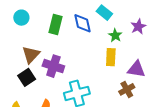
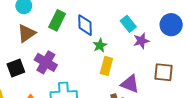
cyan rectangle: (104, 13) -> (128, 24), moved
green star: (115, 35) -> (100, 45), moved
brown triangle: (31, 55) -> (26, 33), moved

